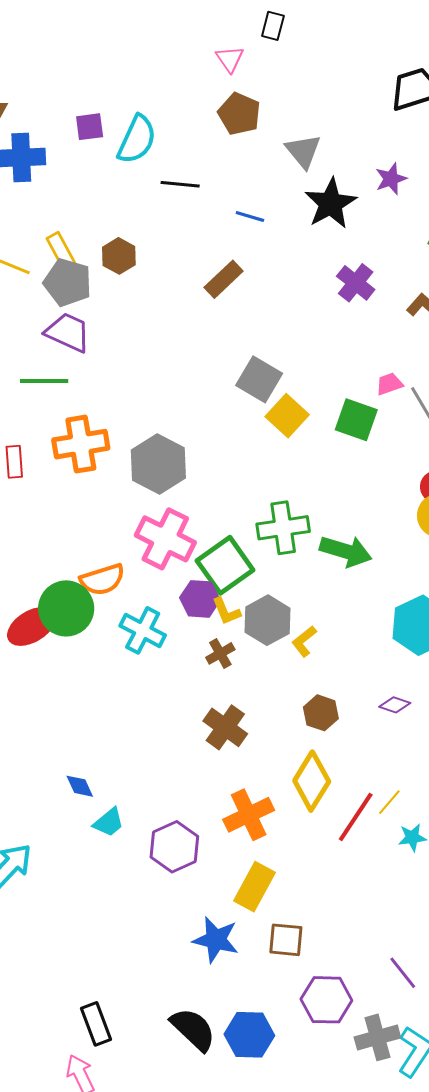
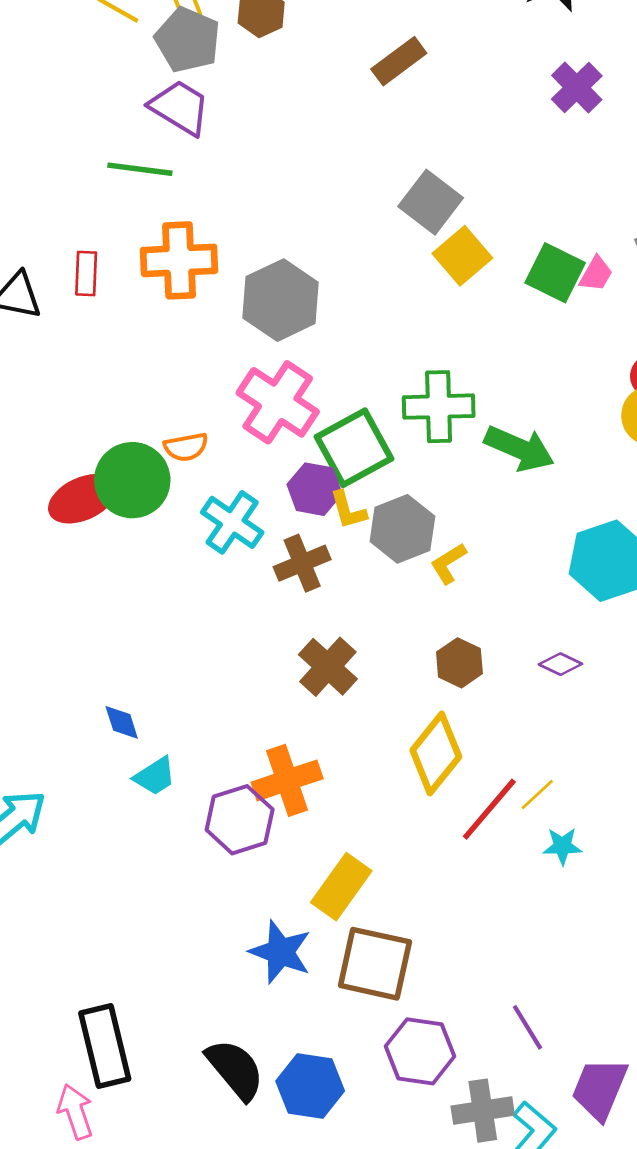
pink trapezoid: (389, 384) -> (596, 274), moved, turned 132
orange semicircle: (102, 580) -> (186, 447), size x0.7
brown cross: (220, 653) -> (302, 563), moved, size x1.4
orange cross: (249, 815) -> (287, 780), moved
brown square: (286, 940) -> (375, 964), size x1.5
black rectangle: (96, 1024) -> (105, 1046), size x1.4

